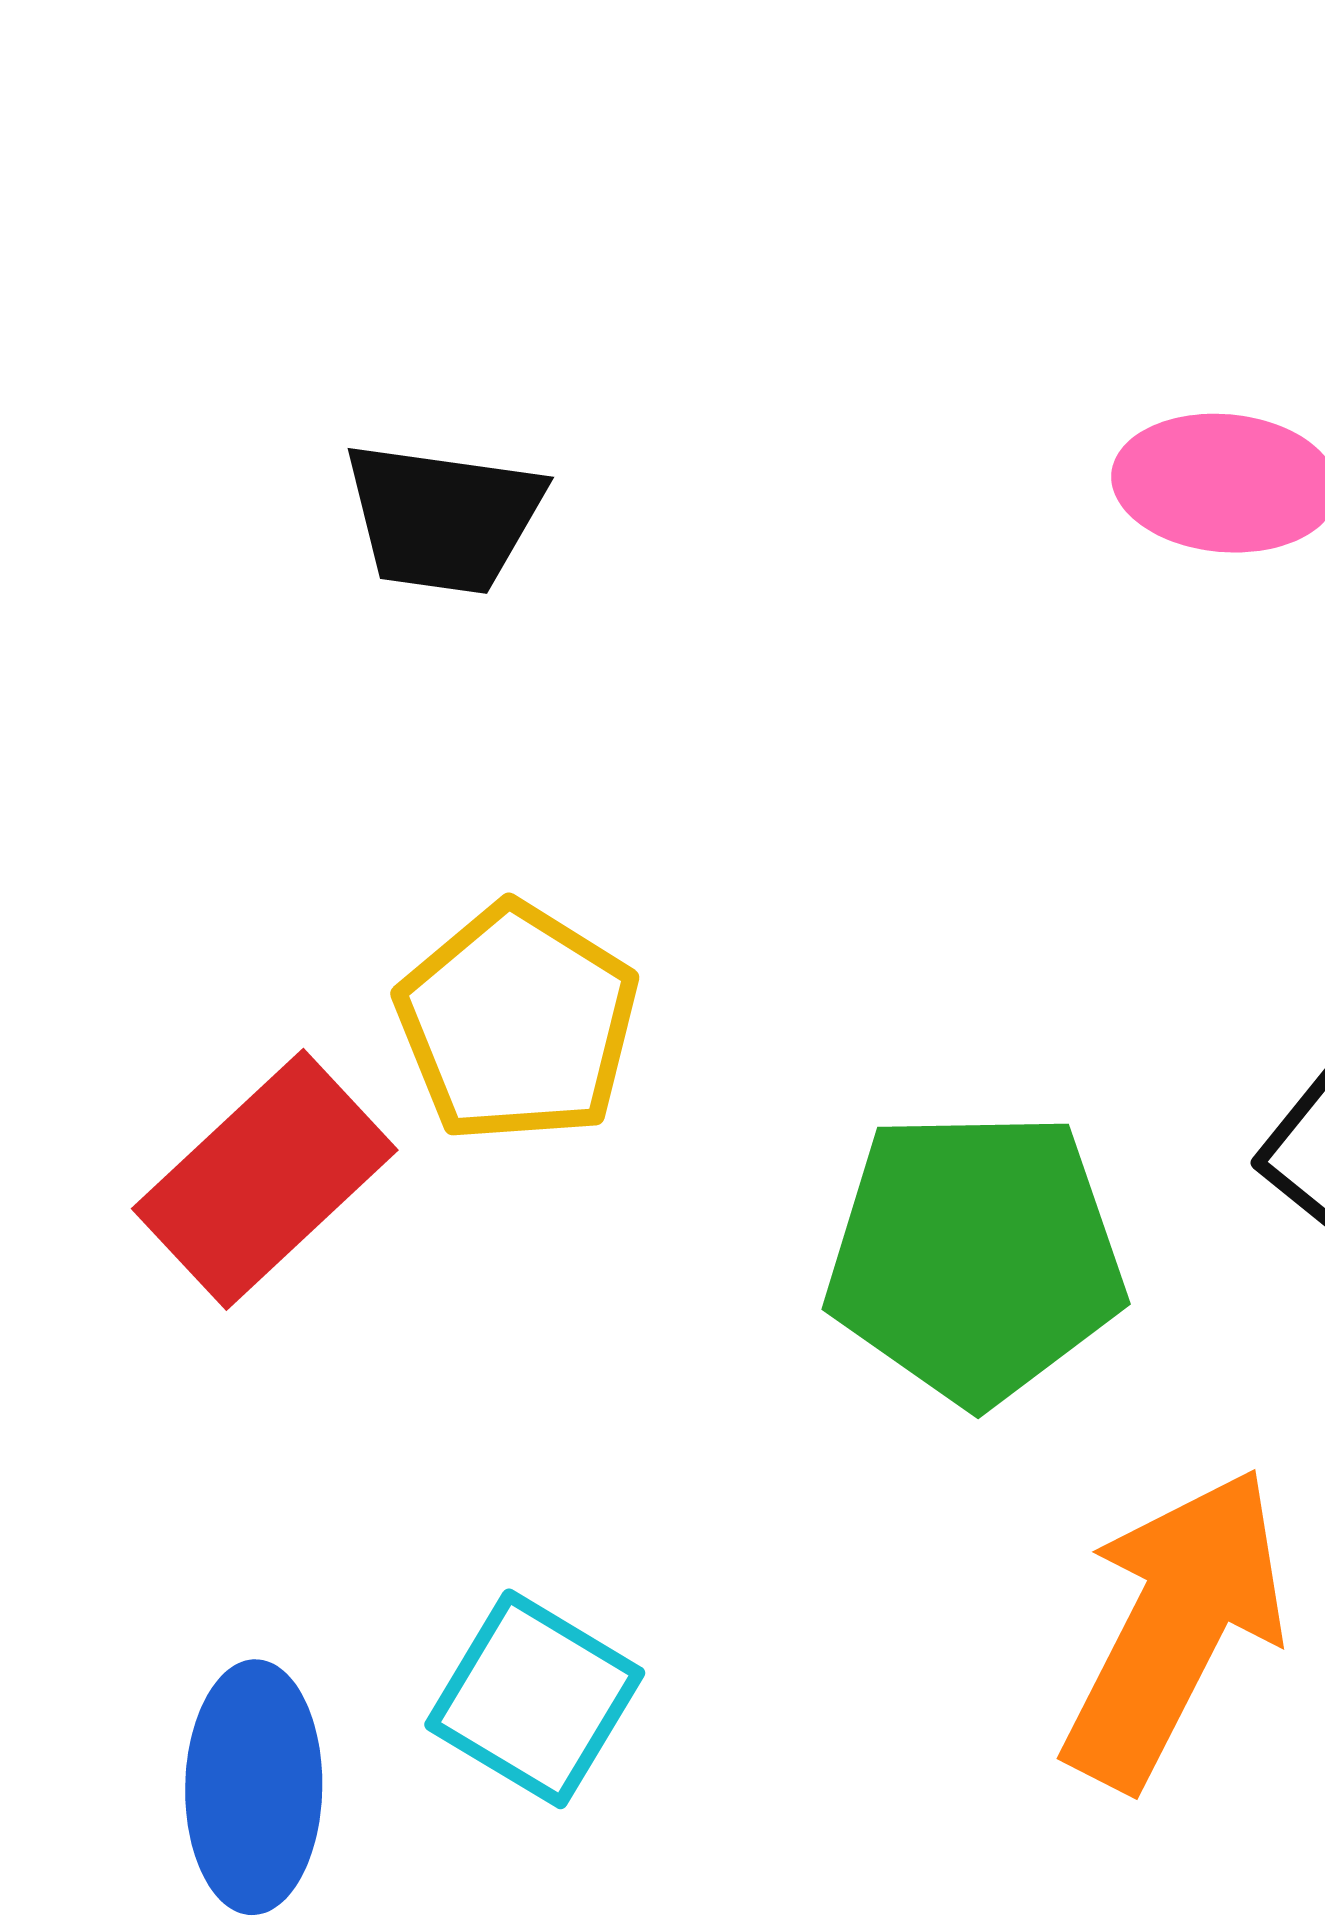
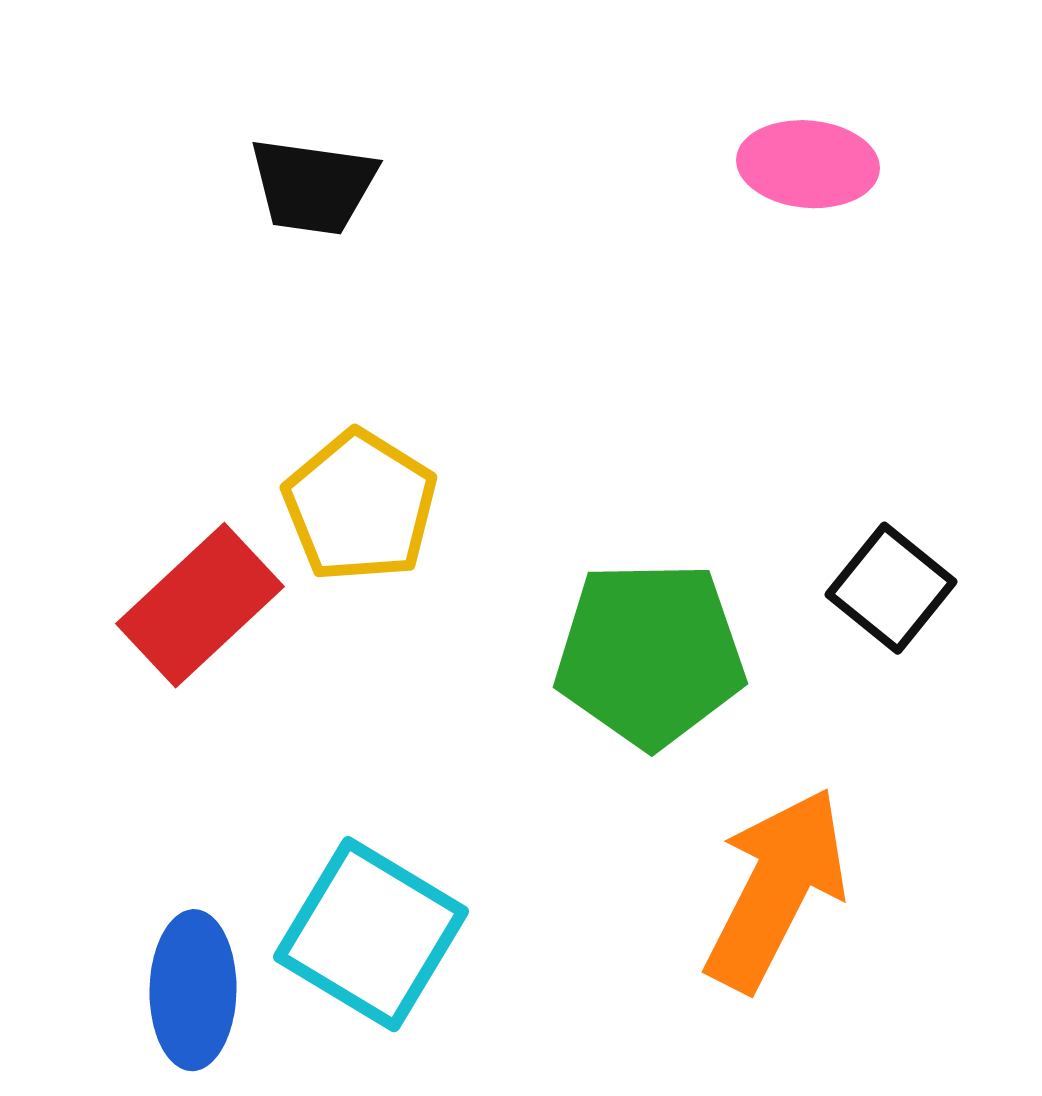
cyan square: (535, 1699) -> (371, 934), size x1.4

